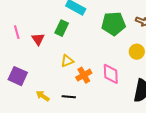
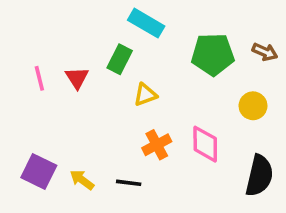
pink line: (17, 32) -> (39, 78), moved
yellow triangle: (67, 61) -> (145, 95), moved
purple square: (18, 76) -> (39, 172), moved

